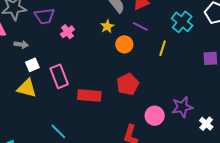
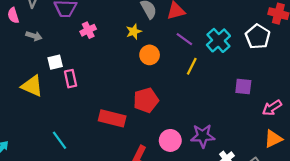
purple line: (140, 26) -> (184, 39), moved
white square: (32, 65) -> (55, 62), moved
pink rectangle: (59, 76) -> (71, 79), size x0.7
red rectangle: (89, 96) -> (112, 118), moved

